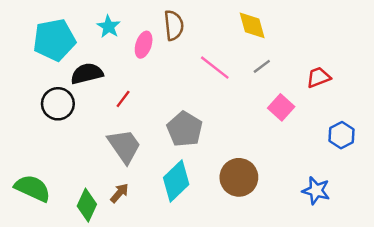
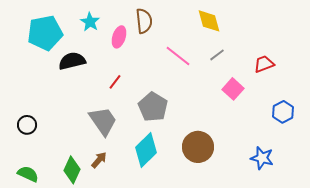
red line: (123, 99) -> (115, 82), moved
black circle: (58, 104) -> (27, 125), moved, size x0.7
green semicircle: (33, 188) -> (28, 174), moved, size x0.7

